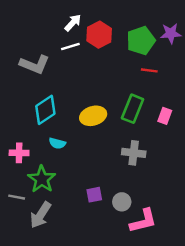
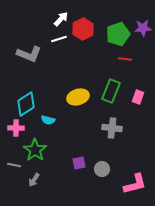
cyan diamond: (45, 110) -> (26, 104), moved
gray arrow: (41, 215) -> (34, 180), size x0.6
pink L-shape: (143, 221) -> (135, 184), moved

